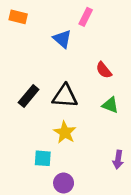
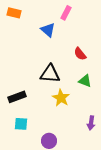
black rectangle: (29, 96) -> (17, 97), moved, turned 30
yellow star: (65, 132) -> (61, 98), moved
cyan square: (43, 158) -> (21, 124), moved

